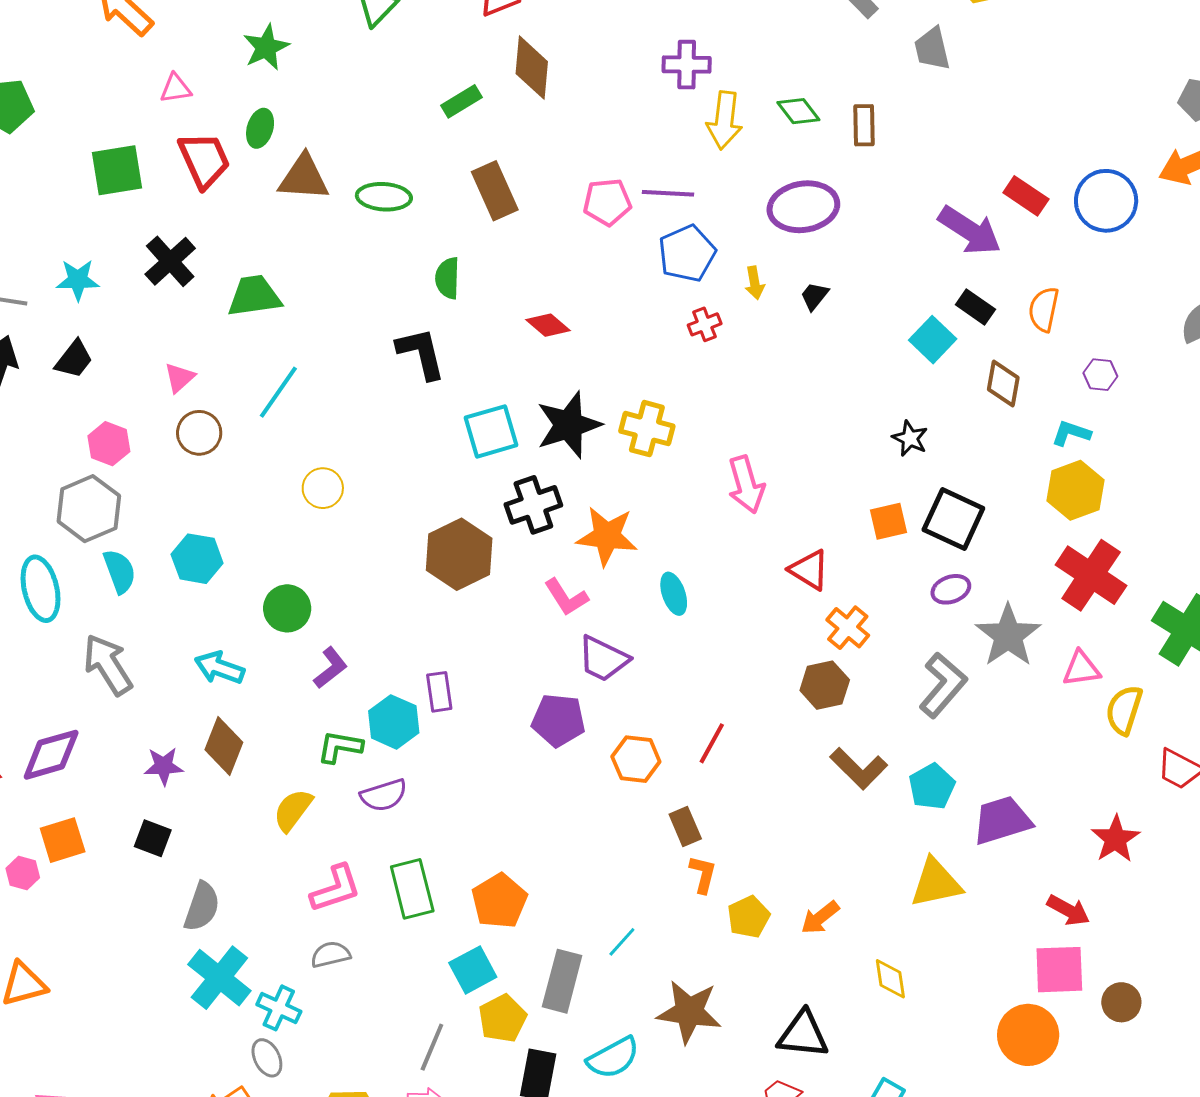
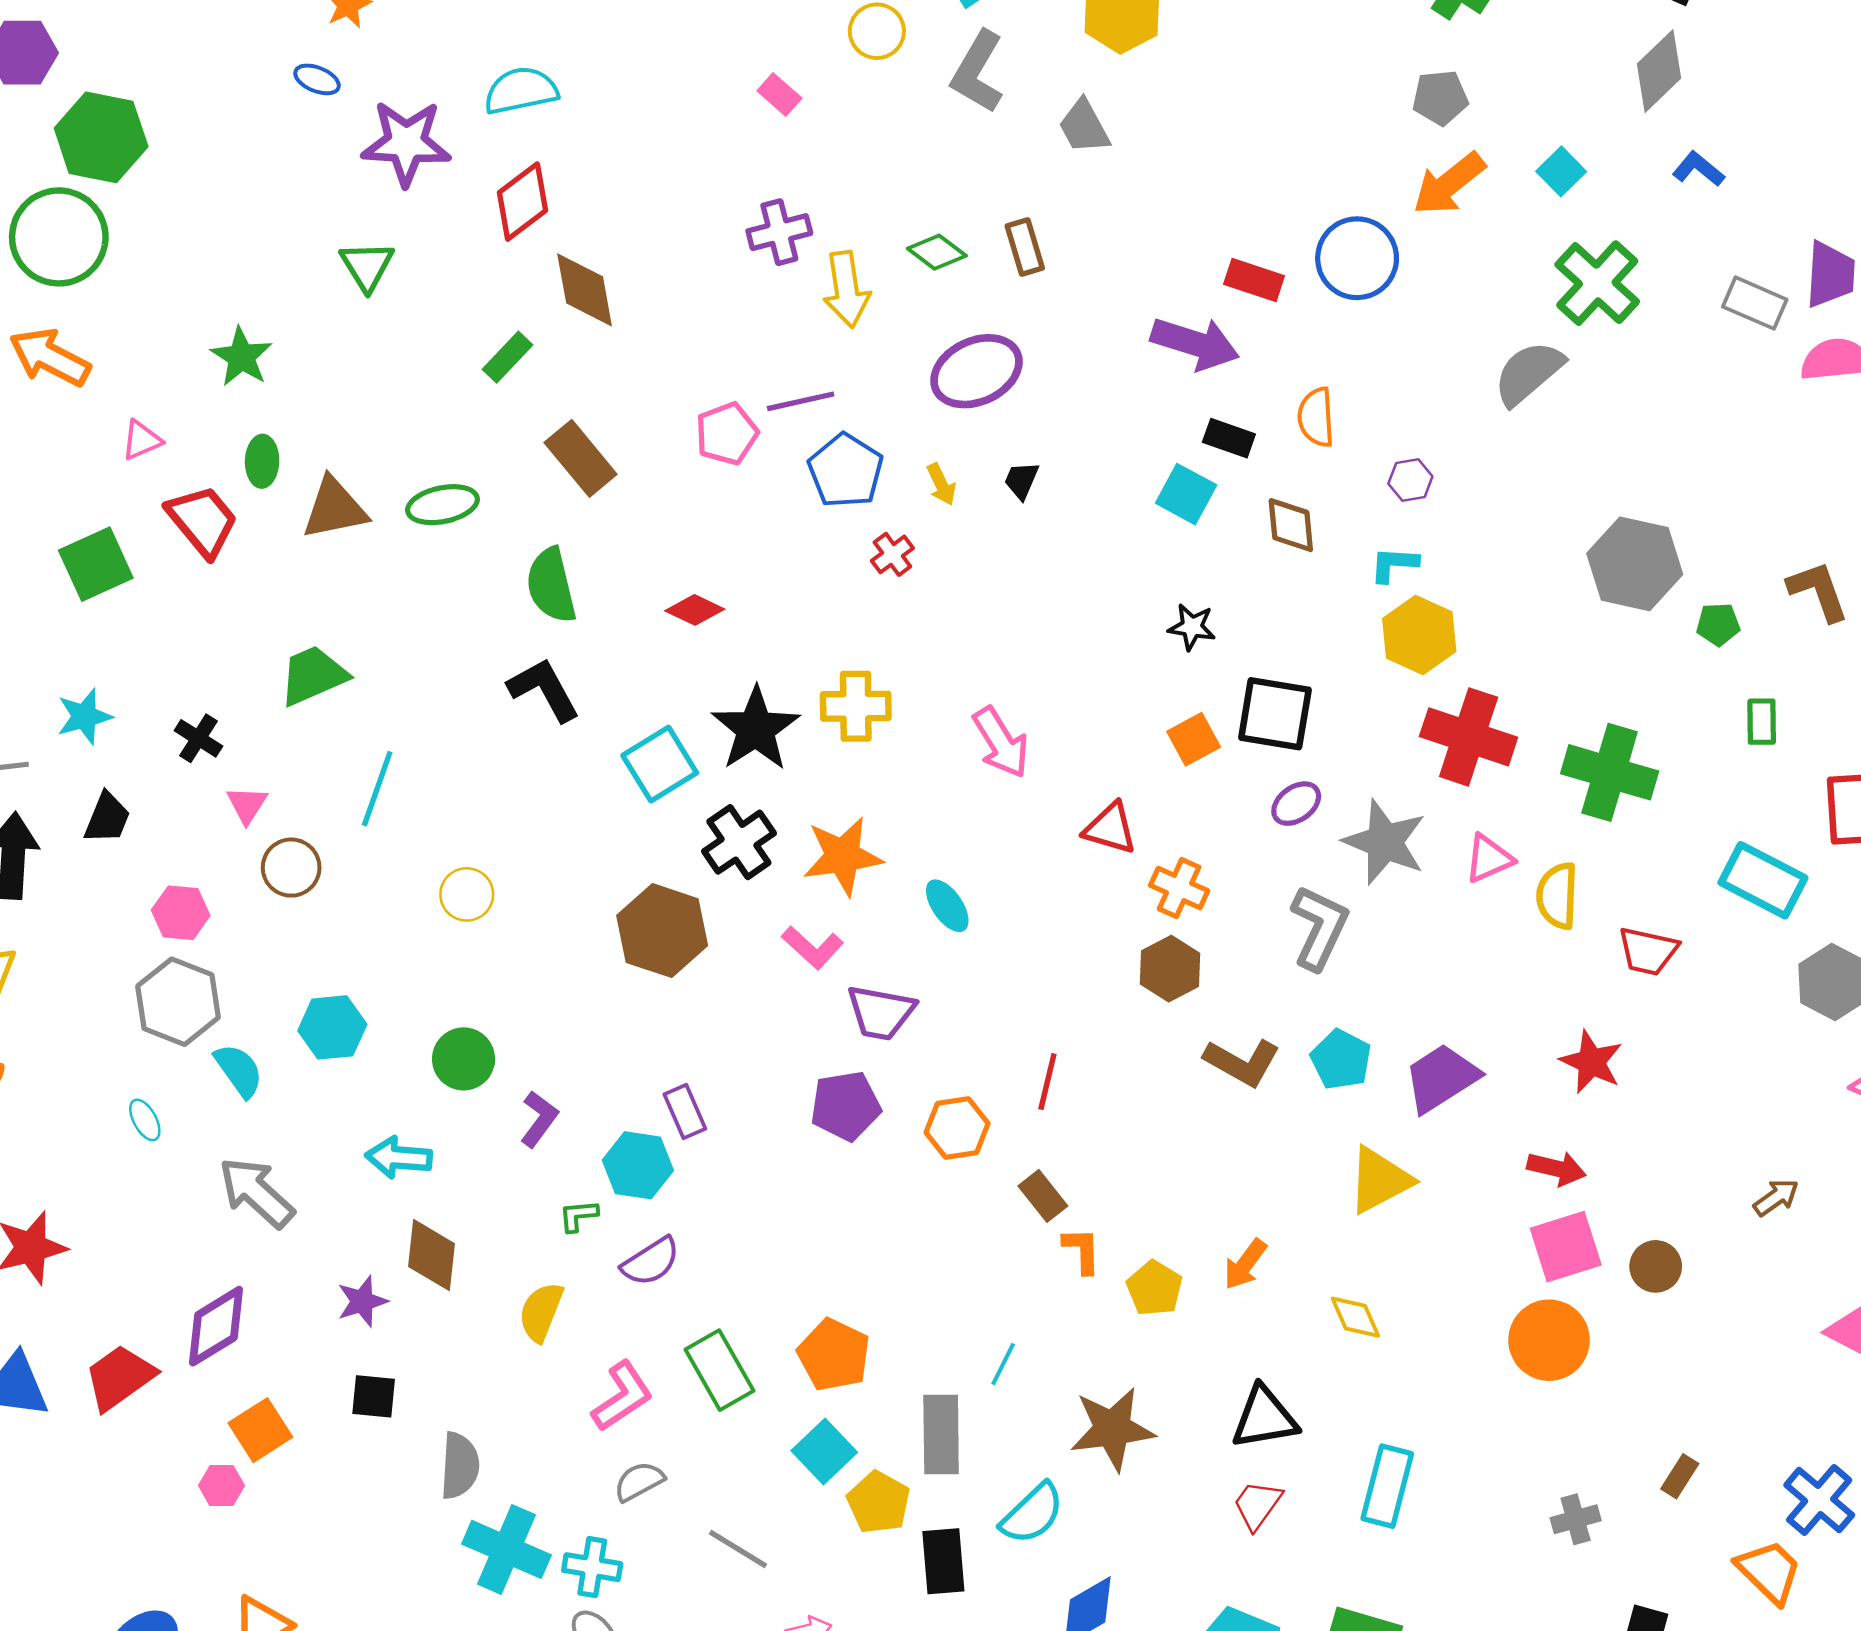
black cross: (170, 261) -> (198, 738), moved, size x0.7
green semicircle: (447, 278) -> (551, 585), size x1.4
cyan ellipse: (41, 589) -> (145, 1120), size x0.5
green L-shape: (340, 747) -> (578, 1216), size x0.7
gray line: (432, 1047) -> (738, 1549), moved, turned -66

